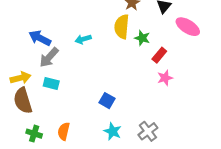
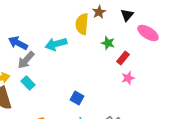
yellow semicircle: (122, 27) -> (82, 24), moved
cyan arrow: (83, 39) -> (56, 44), size x1.5
cyan rectangle: (51, 84) -> (28, 83), turned 32

